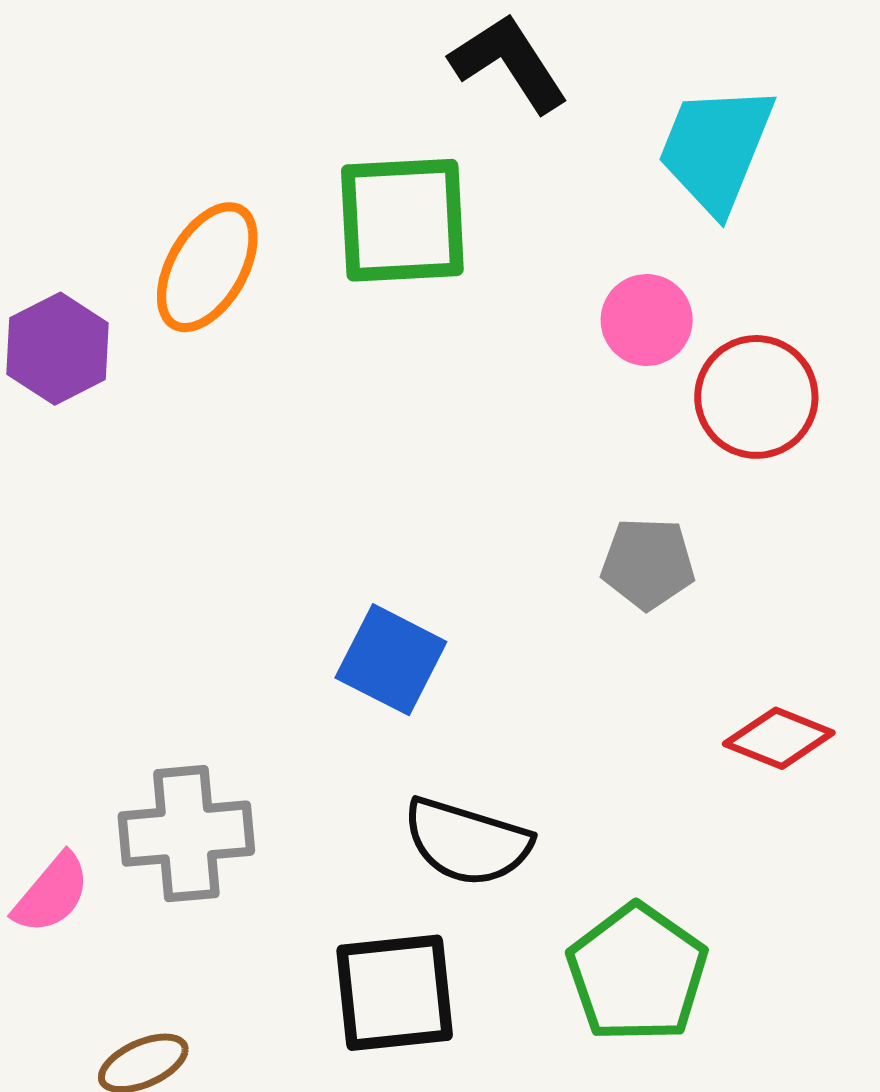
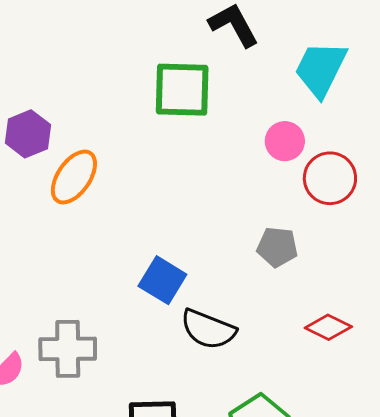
orange ellipse: (207, 267) -> (74, 177), moved
black semicircle: (467, 842) -> (208, 329), moved

